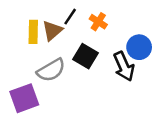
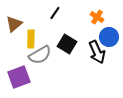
orange cross: (98, 22) -> (97, 17), moved
brown triangle: (52, 31) -> (14, 24), moved
yellow rectangle: (33, 32) -> (31, 39), moved

